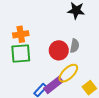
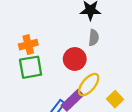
gray semicircle: (75, 46) -> (94, 38), moved

